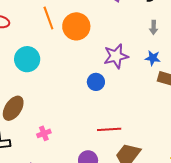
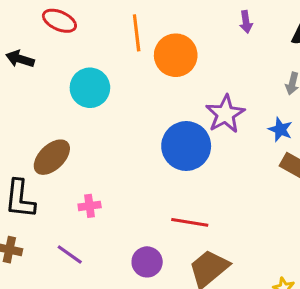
purple star: (116, 56) -> (225, 114), turned -30
blue circle: (96, 82) -> (186, 146), size x1.8

